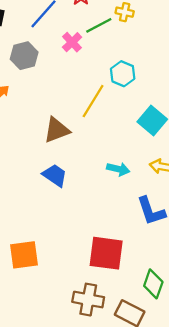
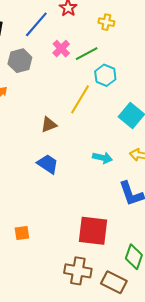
green line: (99, 25) -> (87, 54), moved
brown triangle: (57, 130) -> (49, 125), size x0.7
orange square: (24, 255) -> (22, 233), size x0.6

